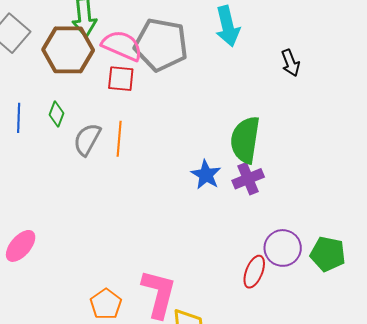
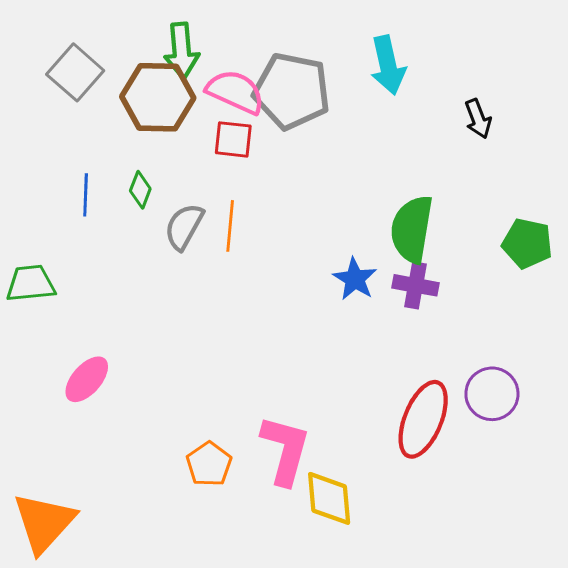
purple cross: (248, 179) -> (415, 285), turned 32
purple circle: (283, 248) -> (492, 394), moved
green pentagon: (328, 254) -> (527, 243), moved
red ellipse: (254, 272) -> (423, 419), size x1.6

